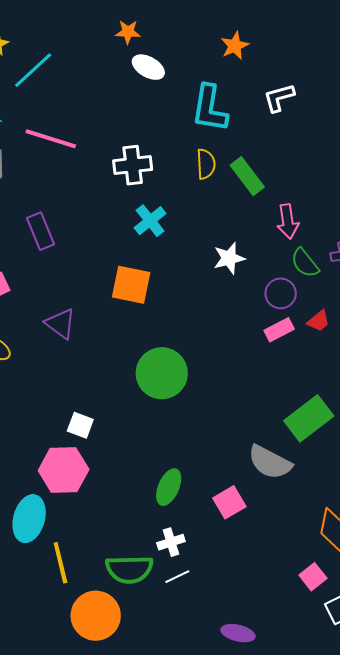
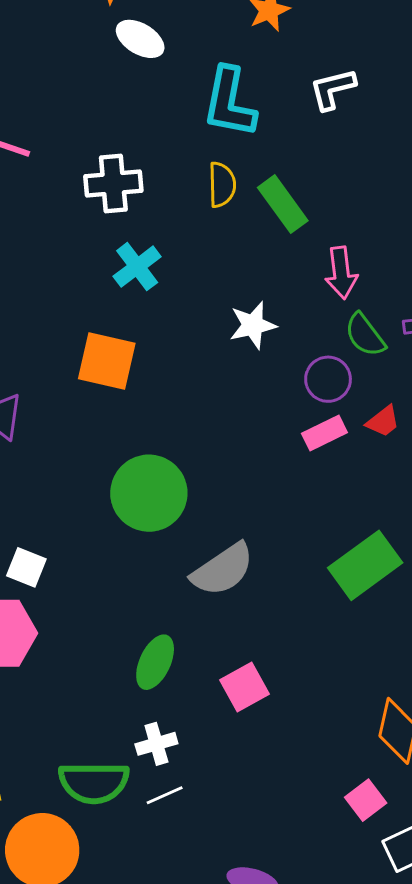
gray semicircle: (270, 462) -> (223, 570), moved, turned -63

